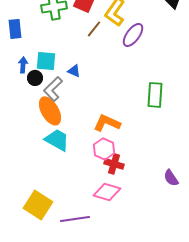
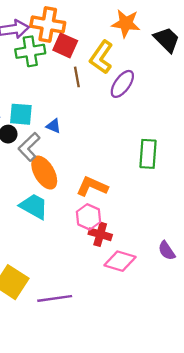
brown line: (94, 29) -> (77, 77), turned -48
orange ellipse: (50, 111) -> (44, 173), moved
pink diamond: (107, 192) -> (120, 261), moved

